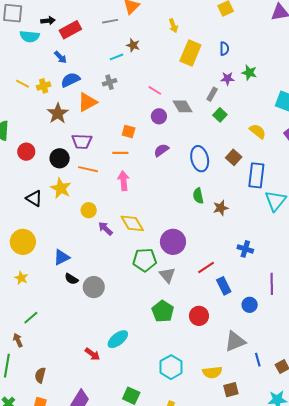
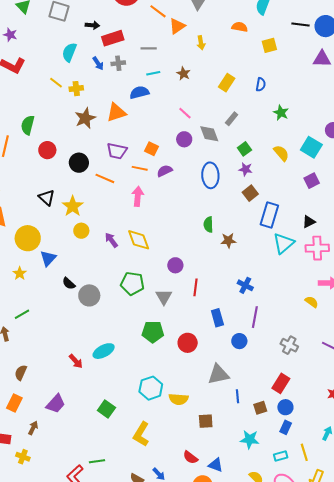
gray line: (110, 21) -> (149, 48), moved
yellow arrow: (173, 26) -> (201, 43), moved
cyan semicircle: (30, 36) -> (69, 52), moved, turned 96
brown star: (133, 45) -> (183, 74), moved
yellow rectangle: (190, 53) -> (227, 83), size x0.7
purple star: (227, 79) -> (246, 169), moved
blue semicircle: (70, 80) -> (139, 92), moved
gray cross: (110, 82) -> (118, 63), moved
gray rectangle: (212, 94) -> (232, 119), moved
yellow semicircle: (258, 131) -> (281, 153), moved
purple trapezoid: (82, 141) -> (117, 151), moved
purple semicircle: (161, 150) -> (165, 171), moved
blue ellipse: (200, 159) -> (210, 175), moved
yellow star: (61, 188) -> (73, 206), moved
yellow circle: (89, 210) -> (81, 231), moved
purple circle: (173, 242) -> (175, 265), size x0.6
blue triangle: (62, 257) -> (48, 258), moved, turned -30
green pentagon: (145, 260) -> (132, 283), moved
red line: (206, 268) -> (195, 287), moved, turned -60
purple line: (272, 284) -> (255, 317), moved
green pentagon: (163, 311) -> (153, 332), turned 30
yellow semicircle: (212, 372) -> (179, 399), moved

